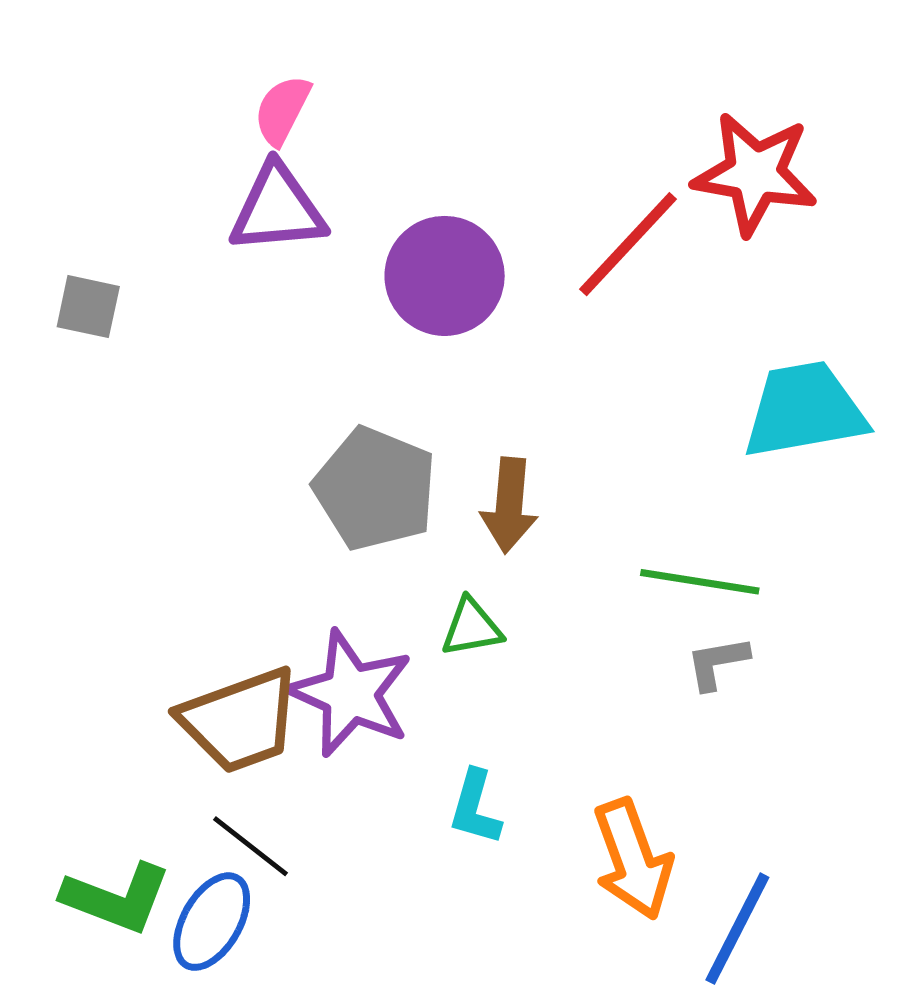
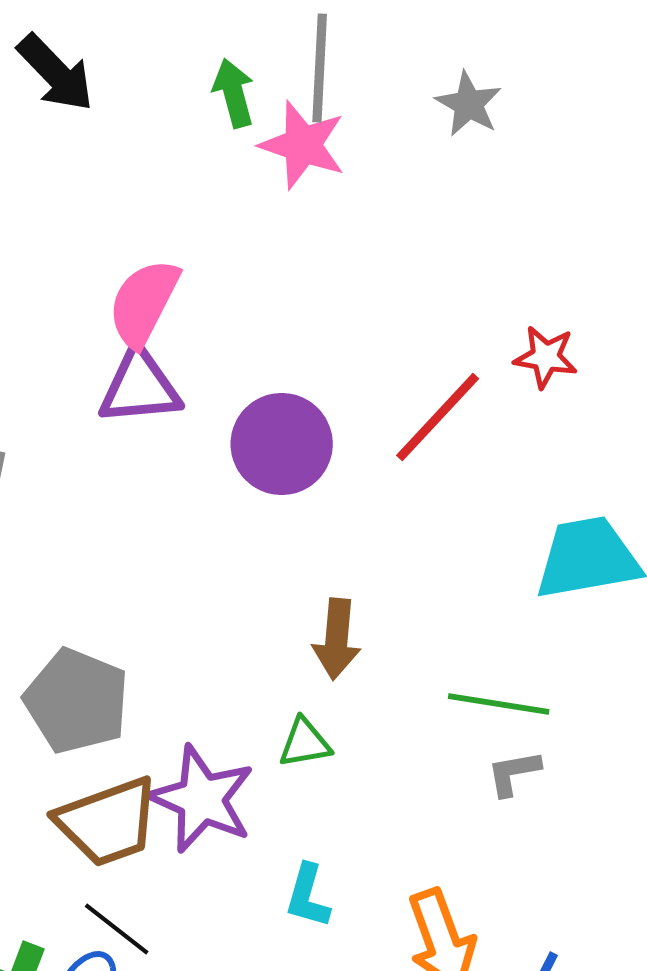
pink semicircle: (282, 110) -> (144, 303), size x1.5
red star: (755, 174) -> (546, 357), size x0.6
gray pentagon: (375, 489) -> (77, 701), moved

